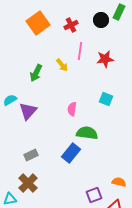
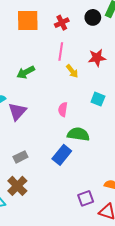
orange square: (38, 23) -> (28, 21), turned 35
pink line: (80, 51) -> (61, 52), moved
yellow arrow: (62, 65) -> (72, 71), moved
green arrow: (36, 73) -> (26, 72), turned 36

